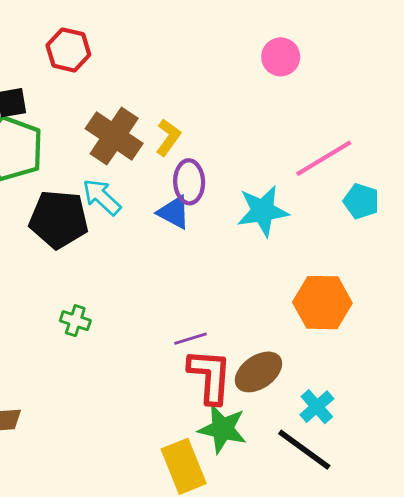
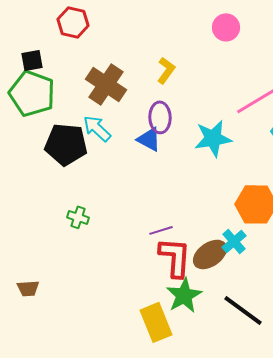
yellow L-shape: (168, 137) -> (166, 70), moved
cyan cross: (317, 407) -> (234, 241), moved
green star: (222, 429) -> (184, 295), turned 30

